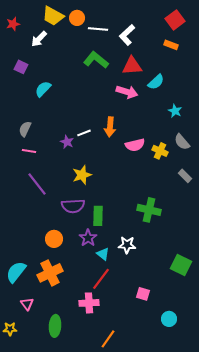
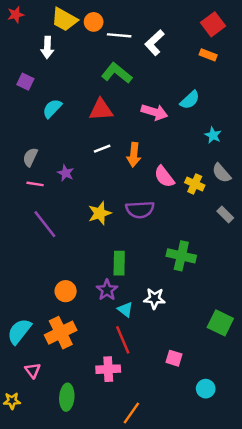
red star: (13, 24) -> (16, 15), moved
white arrow: (39, 39) -> (47, 48), turned -42
red triangle: (132, 66) -> (101, 110), moved
white line: (84, 133) -> (102, 149), moved
purple star: (67, 142) -> (66, 173), moved
pink semicircle: (135, 145) -> (164, 177), turned 66
purple semicircle: (73, 206) -> (140, 210), moved
red line: (101, 279) -> (123, 340), turned -60

